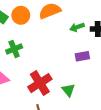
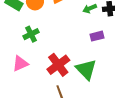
green triangle: (68, 90) -> (86, 69), size x1.6

